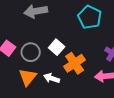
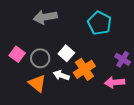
orange triangle: (28, 77) -> (37, 83), turned -30
white arrow: (52, 78) -> (61, 75), moved

